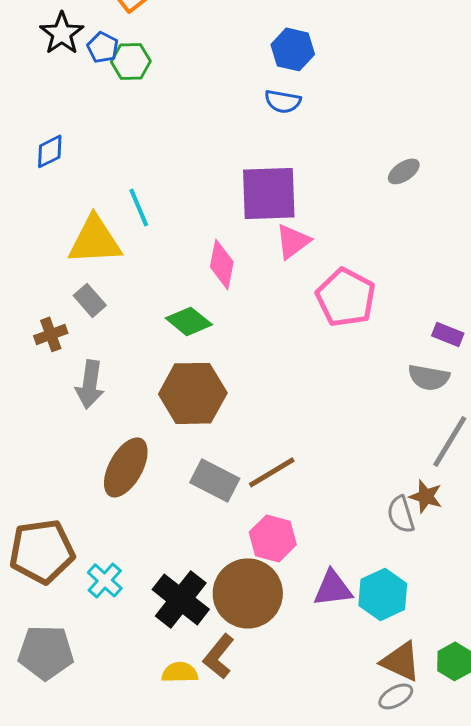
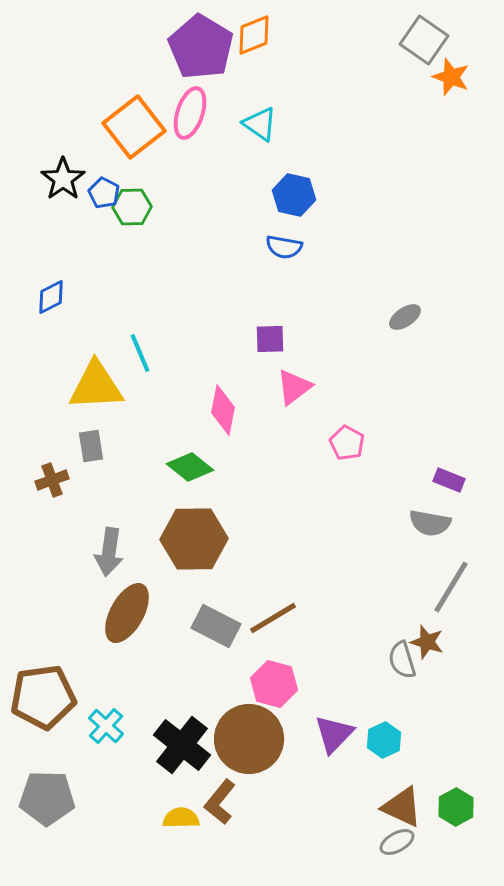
purple square: (269, 193) -> (270, 339), size x0.5
pink pentagon: (346, 297) -> (347, 443), size x0.6
gray rectangle: (90, 300) -> (91, 446), turned 32
gray arrow: (90, 384) -> (109, 552), moved
purple triangle: (333, 588) -> (334, 734), turned -39
cyan hexagon: (383, 594) -> (384, 740), size x0.7

